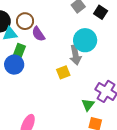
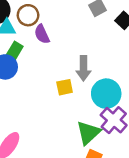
cyan circle: (85, 40) -> (106, 94), moved
green triangle: (88, 105) -> (88, 133), size x1.5

